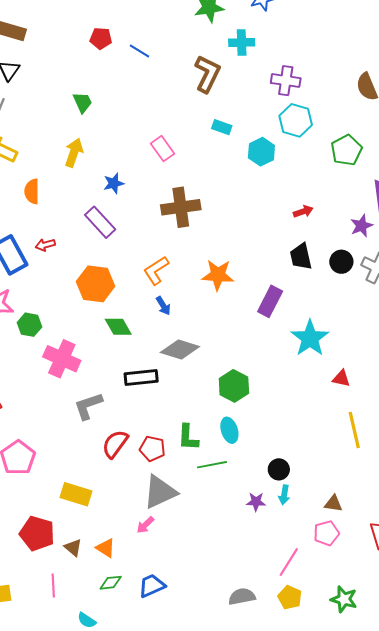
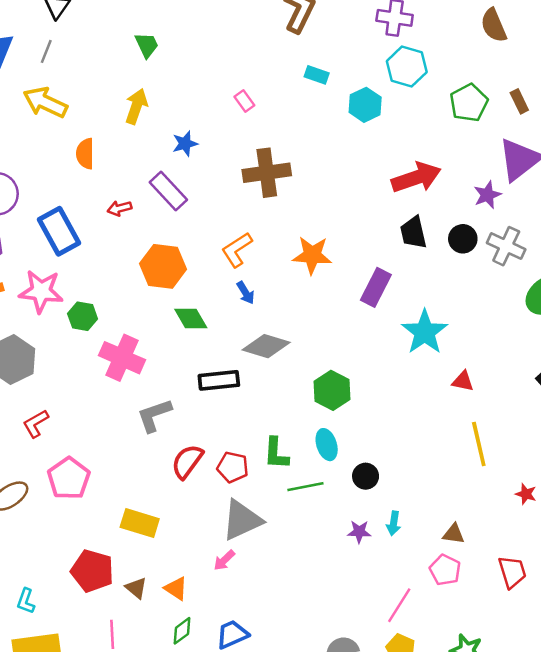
pink rectangle: (162, 149) -> (244, 101), size x0.7
red arrow: (303, 211) -> (416, 178), size x2.0
red arrow: (45, 245) -> (119, 208), moved
black circle: (279, 469) -> (366, 476), moved
pink pentagon: (326, 533) -> (445, 570), turned -30
green diamond: (111, 583) -> (182, 631), turned -30

